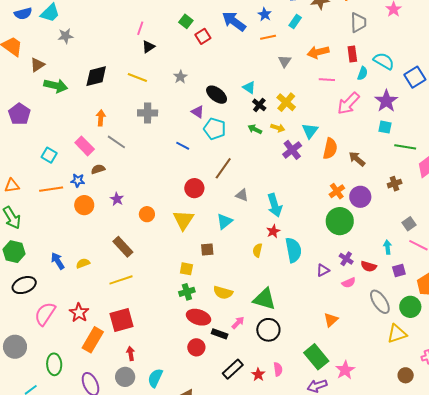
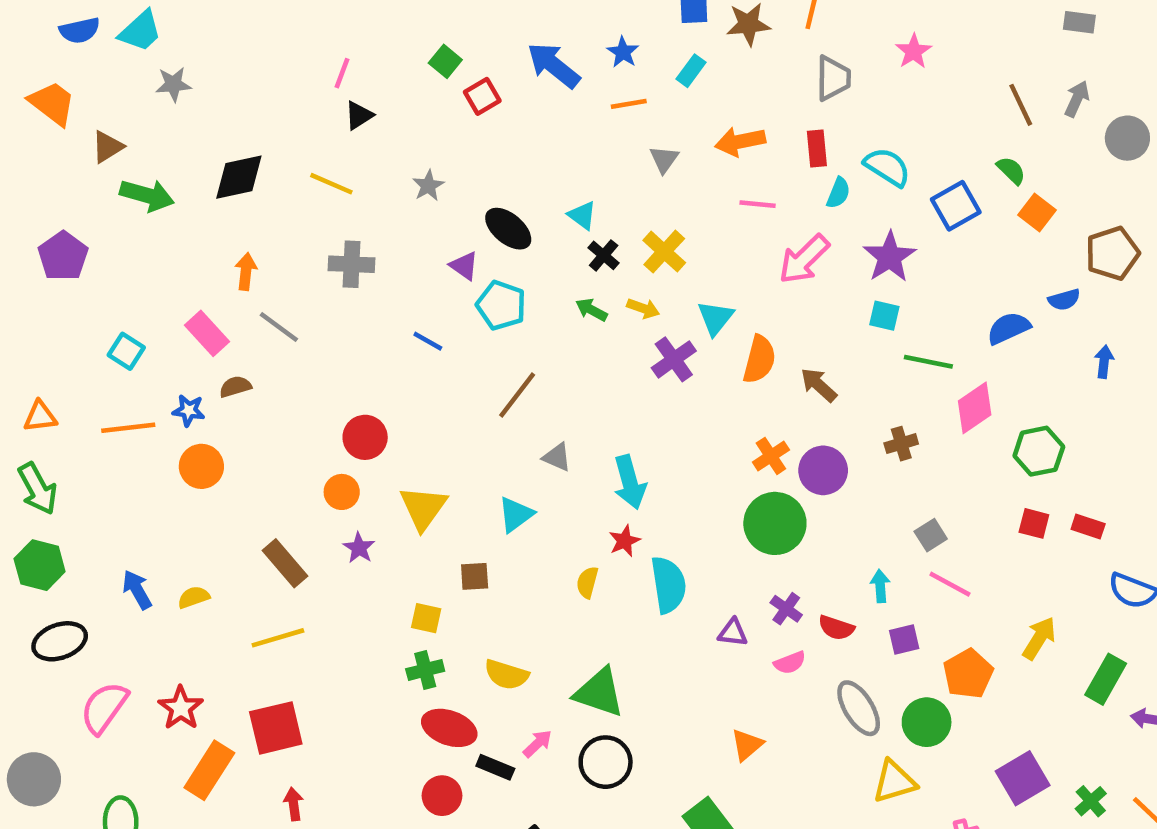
red circle: (194, 188) -> (365, 437), moved
purple star: (117, 199) -> (359, 548), moved
purple triangle: (323, 270) -> (733, 633), turned 32

